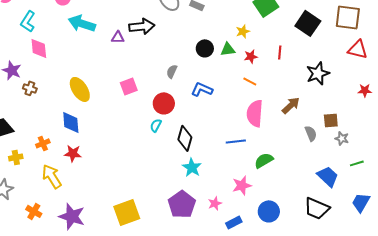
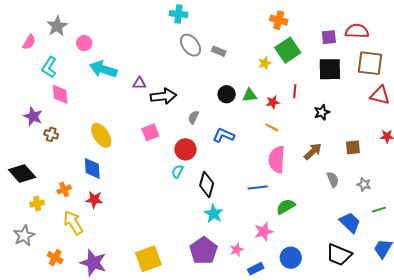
black square: (308, 23) -> (330, 69), turned -35
black arrow: (142, 26) -> (163, 96), moved
yellow star: (243, 31) -> (265, 63), moved
red line: (280, 52) -> (295, 91), moved
black star: (318, 73) -> (322, 112), moved, size x0.7
brown square: (331, 120) -> (353, 147), moved

